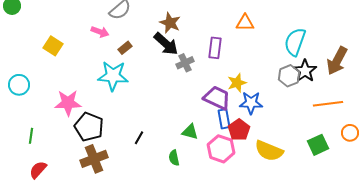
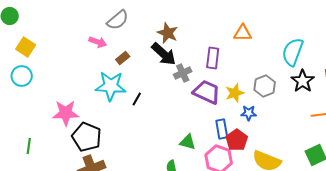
yellow square: (53, 46) -> (26, 47), moved
gray hexagon: (289, 76) -> (265, 86), moved
cyan circle: (19, 85) -> (22, 76), moved
purple trapezoid: (217, 98) -> (207, 92), moved
blue star: (251, 103) -> (249, 113), size x0.7
black line: (139, 138) -> (137, 99), moved

